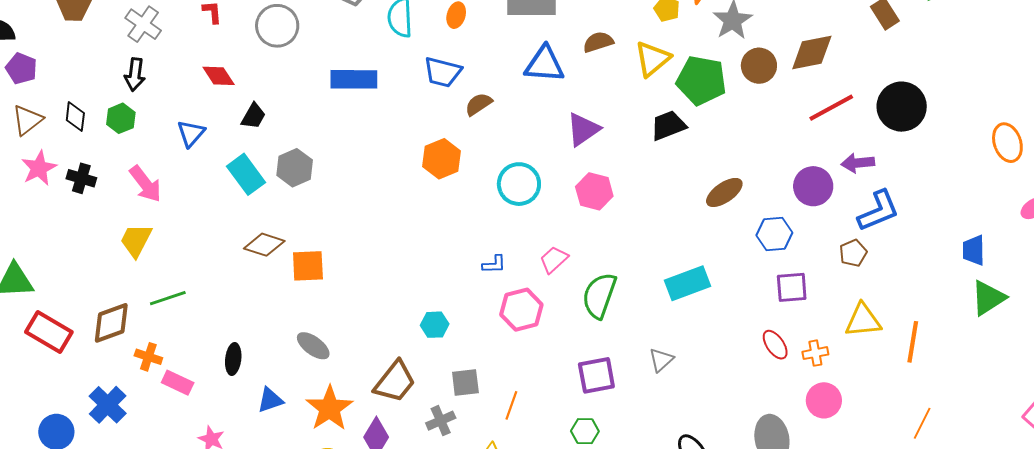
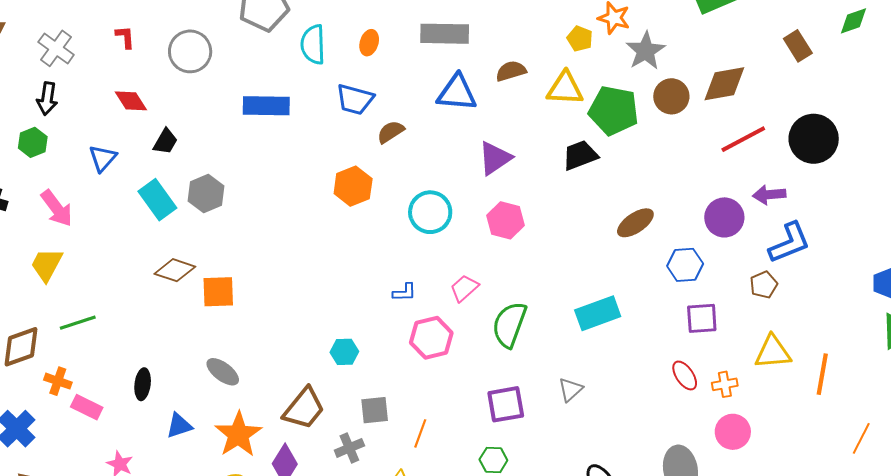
yellow triangle: (652, 59) -> (565, 88), turned 42
orange line: (922, 423) -> (861, 438), moved

